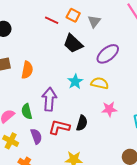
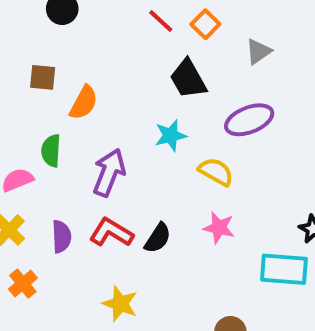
gray triangle: (94, 21) -> (258, 51), moved
cyan star: (75, 82) -> (171, 136), moved
green semicircle: (27, 111) -> (51, 151), moved

